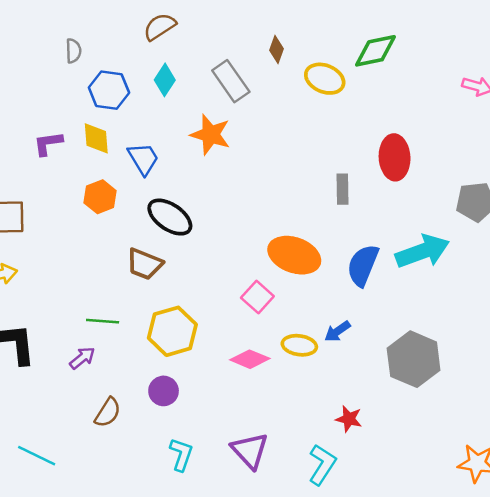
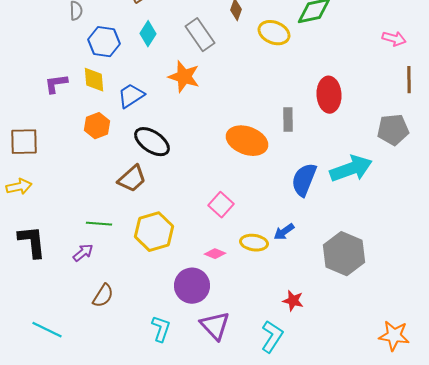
blue trapezoid: (143, 159) -> (131, 96), turned -92
orange ellipse: (294, 255) -> (247, 141), moved
brown trapezoid: (144, 264) -> (132, 179), turned -64
pink diamond: (250, 359) -> (215, 254), size x0.7
purple circle: (164, 391) -> (192, 286), moved, size x1.5

